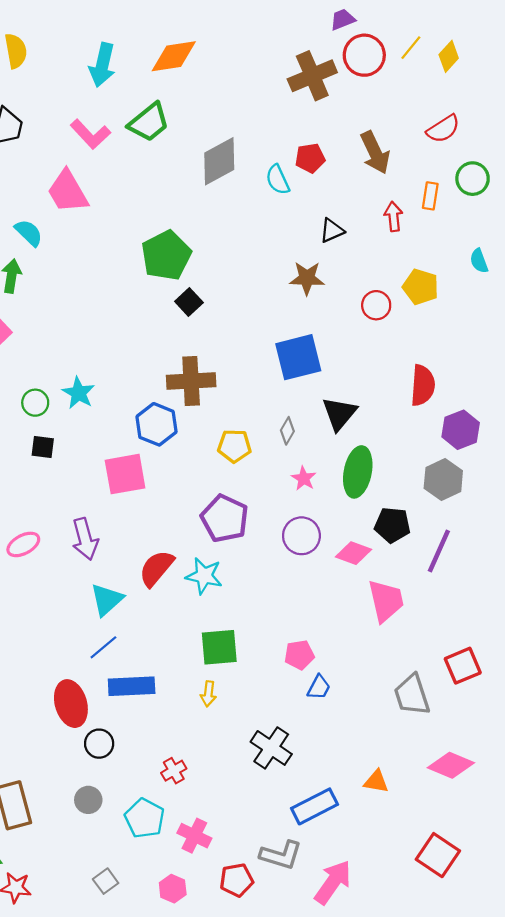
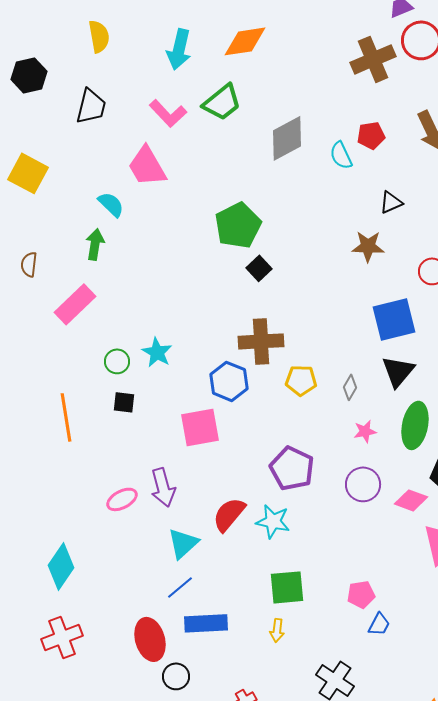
blue square: (298, 357) -> (394, 319), moved
yellow pentagon: (234, 446) -> (301, 380), moved
pink star: (304, 478) -> (365, 431), turned 30
pink ellipse: (23, 544) -> (122, 499), moved

